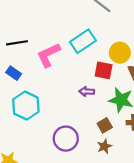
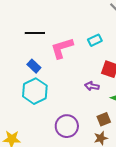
cyan rectangle: (83, 41) -> (95, 40), size x0.6
blue rectangle: (14, 73) -> (34, 66), moved

